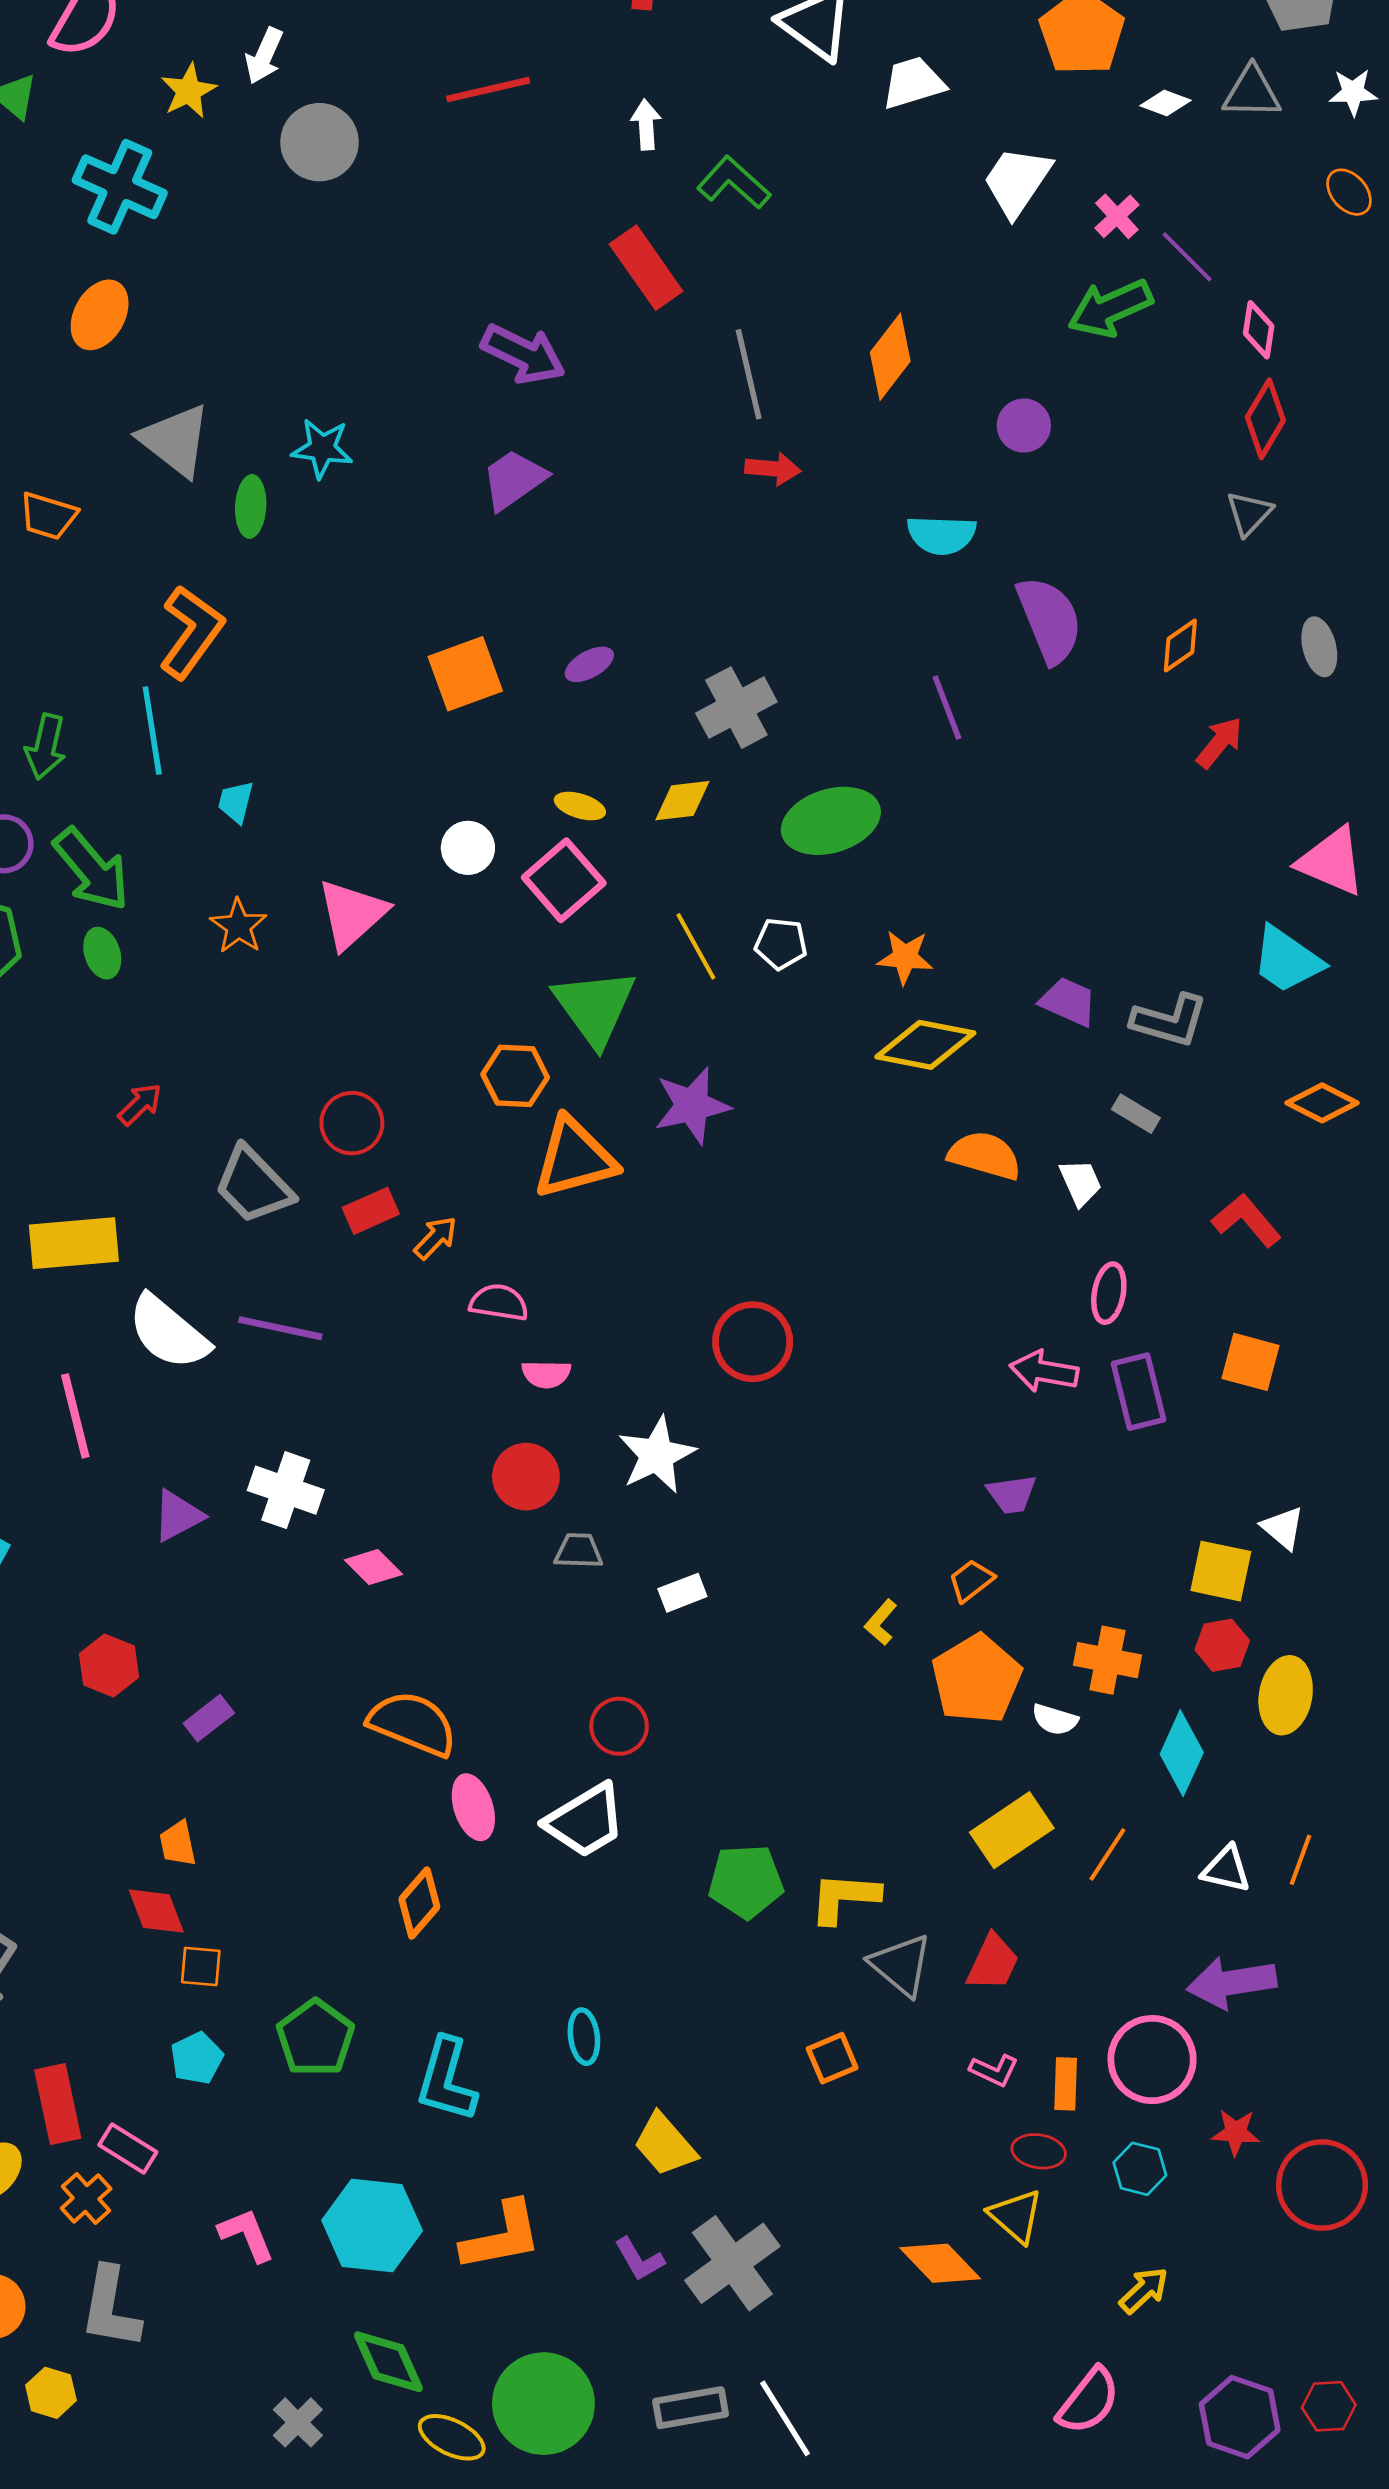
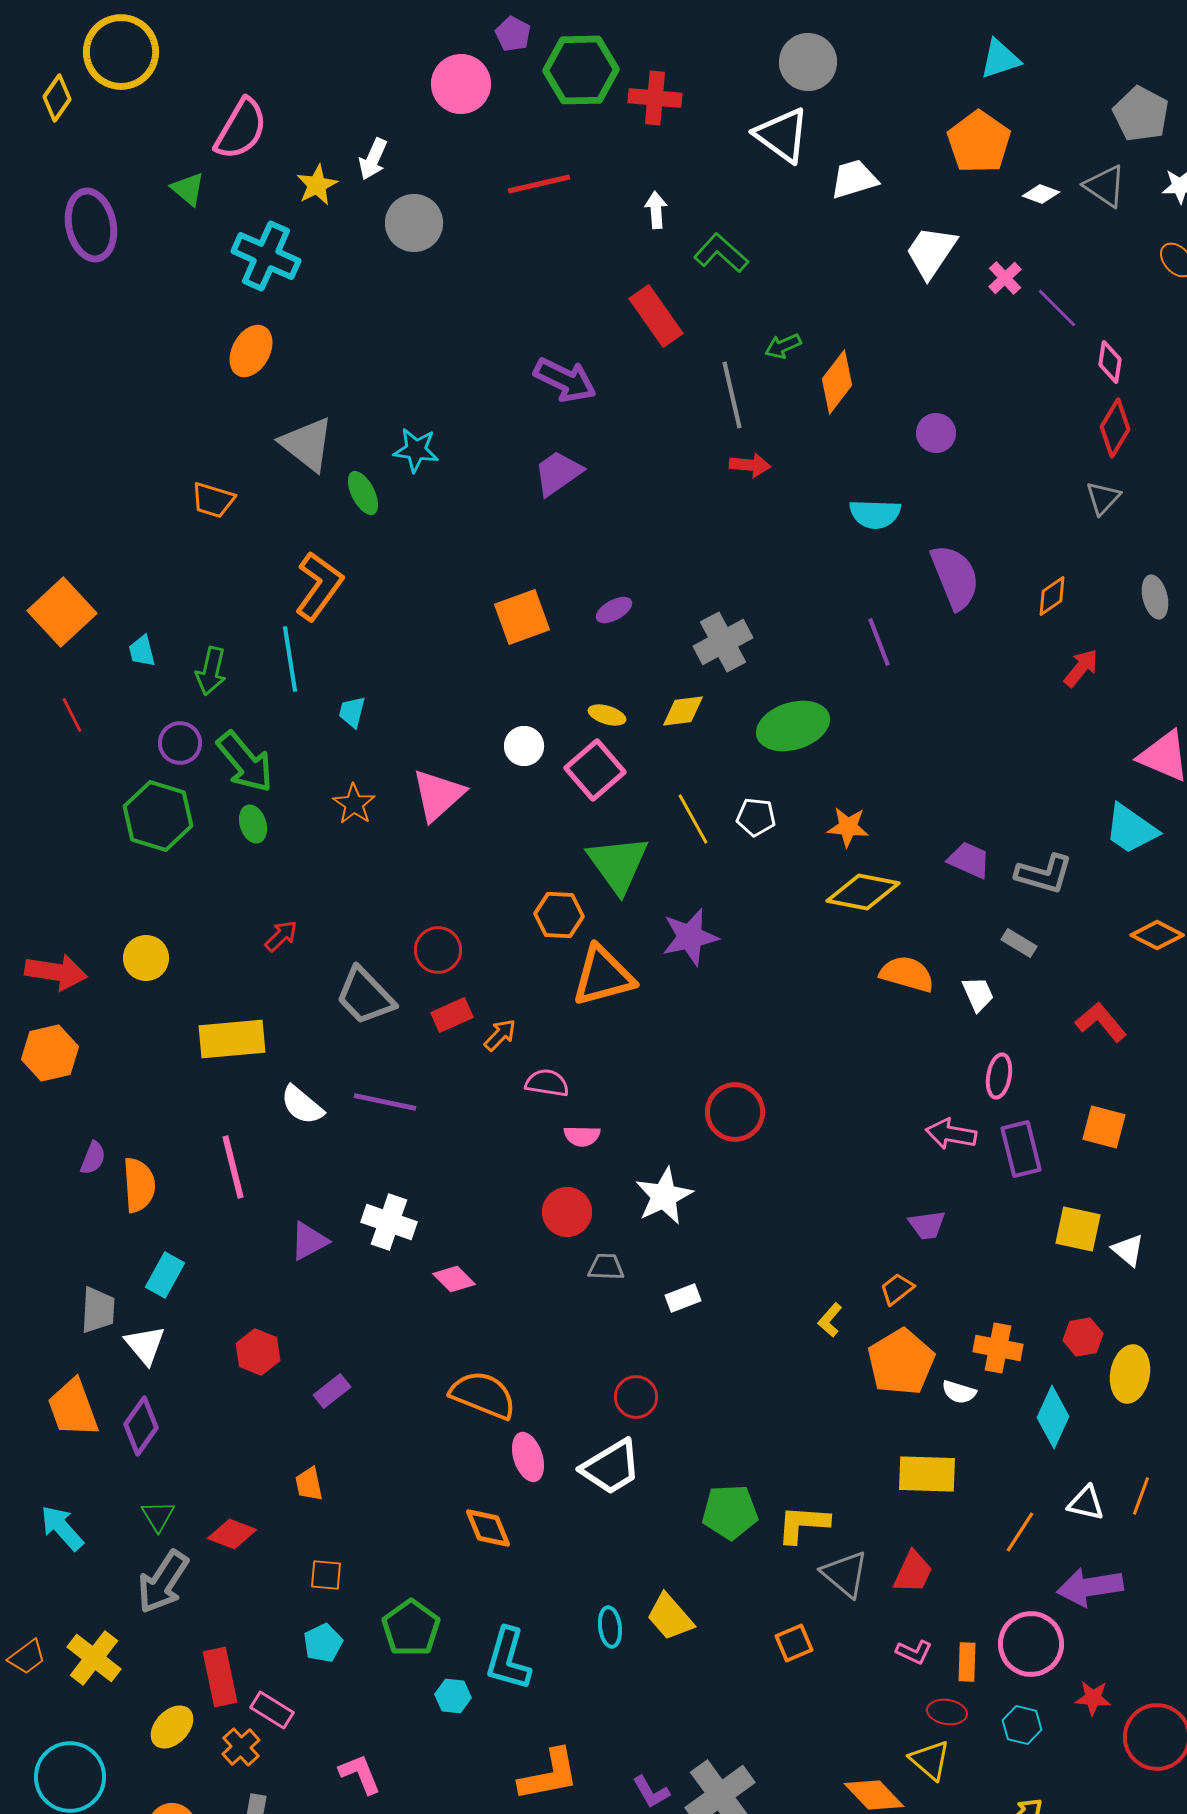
gray triangle: (1252, 92) -> (1105, 186), turned 33
green arrow: (1110, 308) -> (783, 346), moved, size x0.6
green ellipse: (251, 506) -> (363, 493), turned -30
white semicircle: (168, 1332) -> (302, 1105), size x0.7
yellow square: (1221, 1571) -> (1078, 1229), moved
yellow rectangle: (1012, 1830) -> (927, 1474), turned 36
orange line: (1107, 1854) -> (1020, 1532), moved
orange diamond: (419, 1903) -> (488, 1528), turned -63
red diamond: (156, 1911) -> (232, 1534), moved, turned -48
yellow trapezoid: (665, 2145) -> (670, 1617), moved
cyan hexagon: (372, 2225) -> (453, 1696), moved, size x0.5

